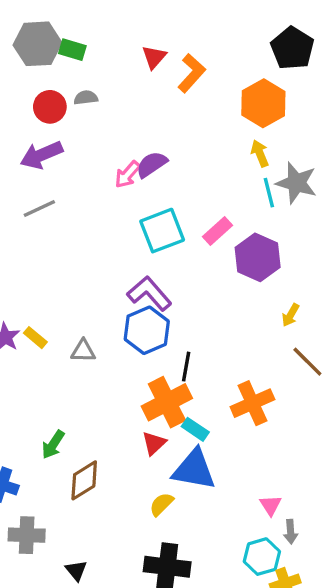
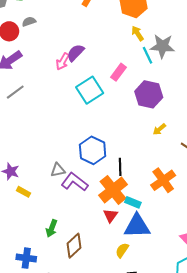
pink rectangle: (217, 231) -> (118, 72), moved
purple L-shape: (149, 293) -> (75, 182), moved
yellow arrow: (291, 315) -> (159, 129), moved, turned 32
yellow rectangle: (35, 338) -> (23, 192), moved

